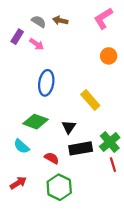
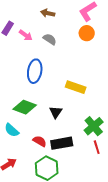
gray semicircle: (39, 22) -> (50, 39), moved
orange circle: (109, 56) -> (87, 33), moved
yellow rectangle: (90, 100) -> (76, 87), turned -30
black rectangle: (81, 148) -> (62, 143), moved

